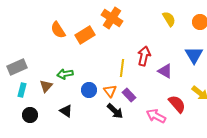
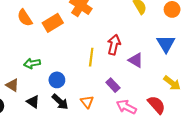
brown triangle: (46, 86) -> (12, 85), moved, turned -40
orange triangle: (110, 91) -> (87, 102), moved
purple rectangle: (129, 95) -> (113, 85), moved
red semicircle: (177, 104) -> (156, 105), moved
black arrow: (115, 111) -> (60, 102), moved

